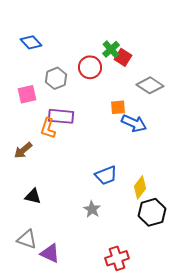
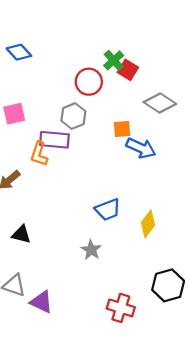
gray hexagon: (56, 78) -> (73, 116), moved
black hexagon: (152, 212) -> (168, 285), moved
red cross: (117, 258) -> (121, 308), turned 35

